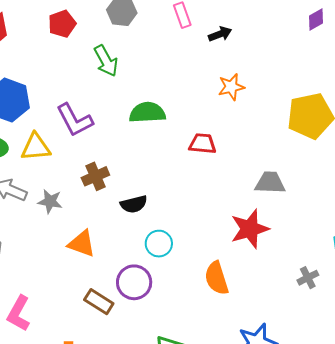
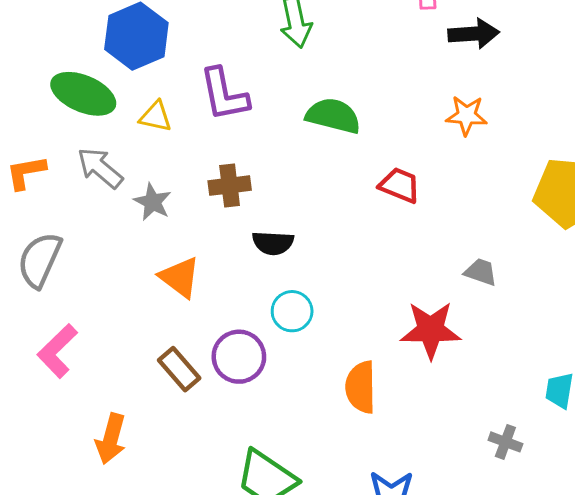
black arrow: (220, 34) -> (474, 34), size x1.4
yellow triangle: (36, 147) -> (155, 117), size x0.7
gray trapezoid: (270, 183) -> (481, 272), size x0.7
gray cross: (308, 278) -> (505, 442), moved, turned 30

